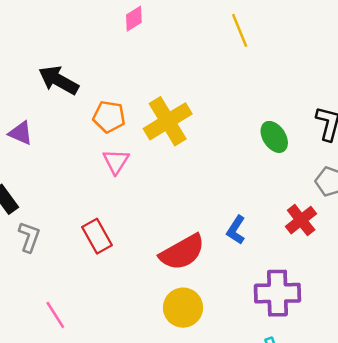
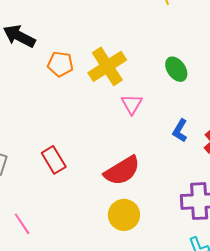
green ellipse: (274, 137) -> (176, 69), moved
pink triangle: (116, 161) -> (132, 104), moved
blue L-shape: (236, 230) -> (180, 131), moved

